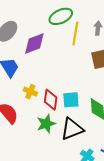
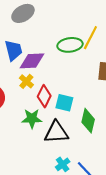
green ellipse: (61, 16) -> (70, 45), moved
purple diamond: (34, 43) -> (32, 61), moved

